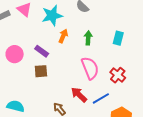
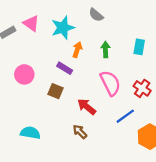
purple rectangle: (42, 51) -> (65, 68), moved
brown square: (41, 71) -> (55, 91), turned 32
red arrow: (79, 95) -> (87, 107), moved

